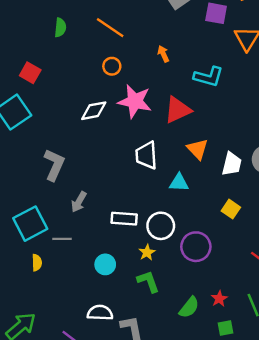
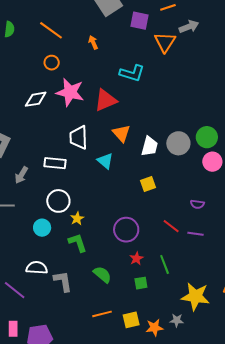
orange arrow: (163, 54) -> (93, 42), moved
cyan triangle: (179, 183) -> (105, 161), turned 36
yellow square: (231, 209) -> (148, 184), turned 35
white rectangle: (124, 219) -> (55, 163), moved
white circle: (161, 226) -> (58, 201), moved
purple circle: (196, 247) -> (126, 230), moved
green semicircle: (189, 307) -> (102, 274), moved, turned -90

